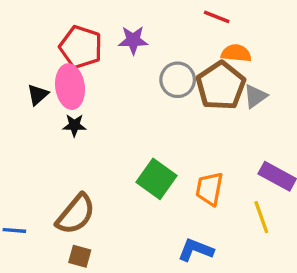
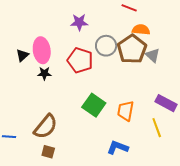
red pentagon: (81, 47) -> (80, 60), moved
gray triangle: (255, 96) -> (153, 55), turned -42

